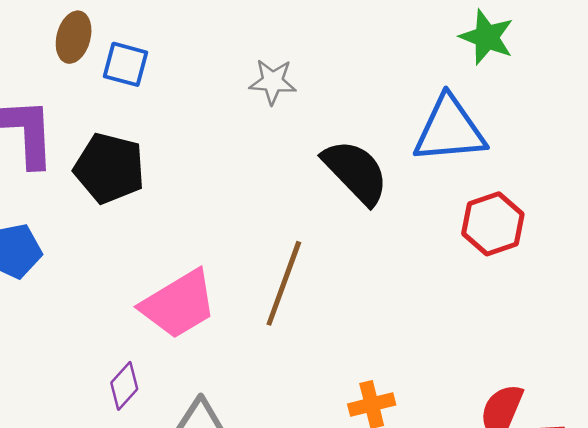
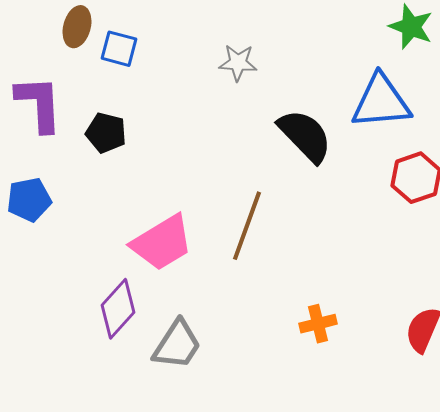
black pentagon: (109, 168) -> (106, 133), size x0.7
purple diamond: (124, 386) -> (118, 309), size x1.5

